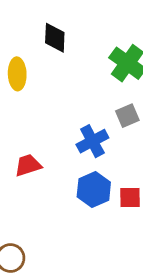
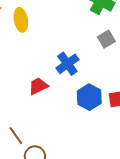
blue cross: (92, 141) -> (67, 64), moved

